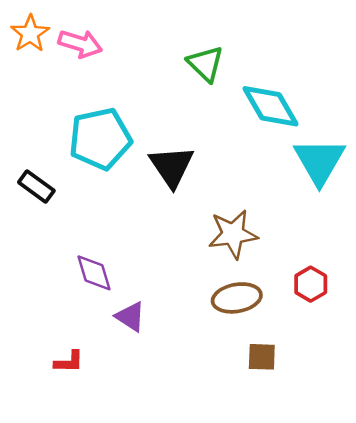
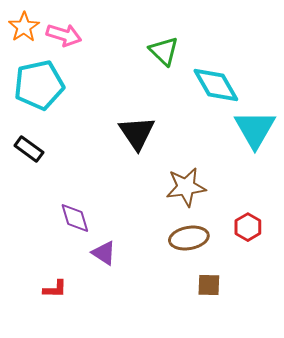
cyan pentagon: (100, 139) -> (39, 85), moved

